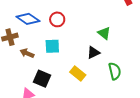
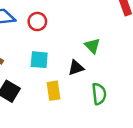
cyan square: (52, 46) -> (39, 60), moved
yellow rectangle: (78, 73) -> (54, 91), turned 35

